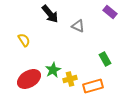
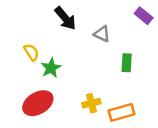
green rectangle: (105, 59) -> (127, 63), moved, turned 32
green star: (53, 70) -> (51, 68), moved

